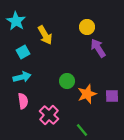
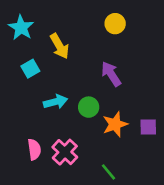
yellow circle: (87, 27) -> (115, 24), moved
purple arrow: (98, 48) -> (111, 74), moved
cyan arrow: (22, 77) -> (56, 102), moved
pink semicircle: (23, 101) -> (34, 149), moved

